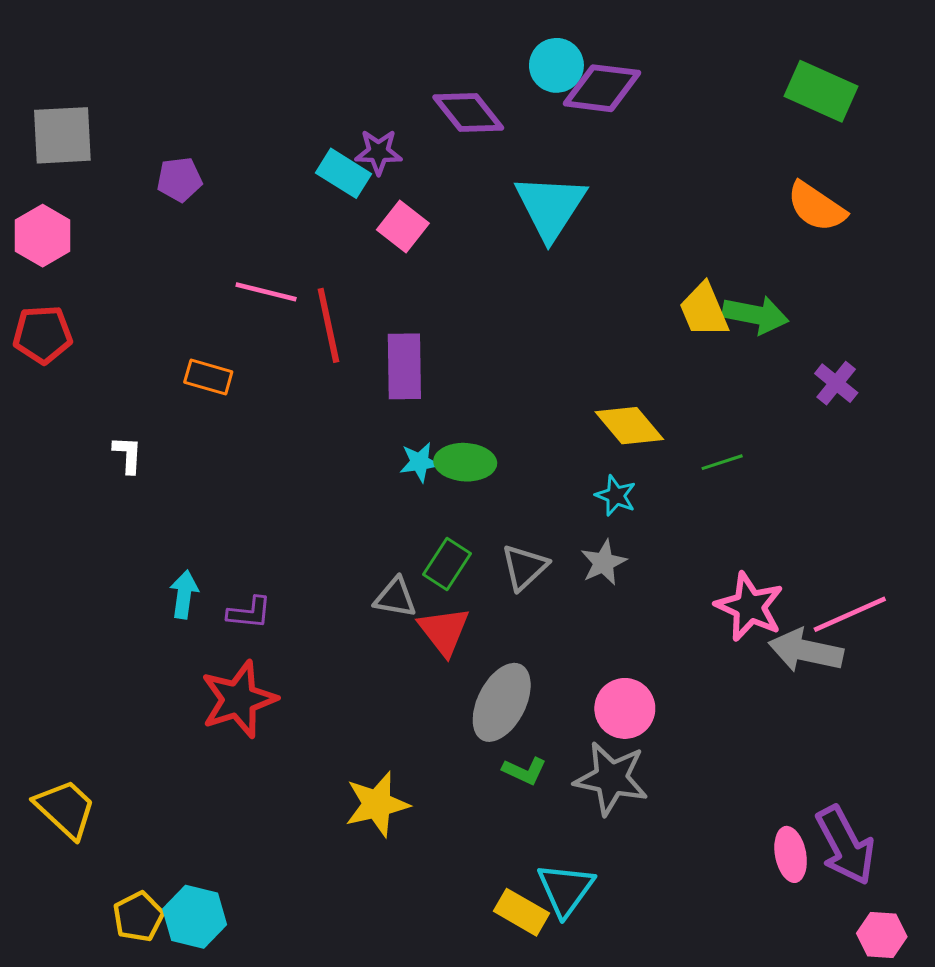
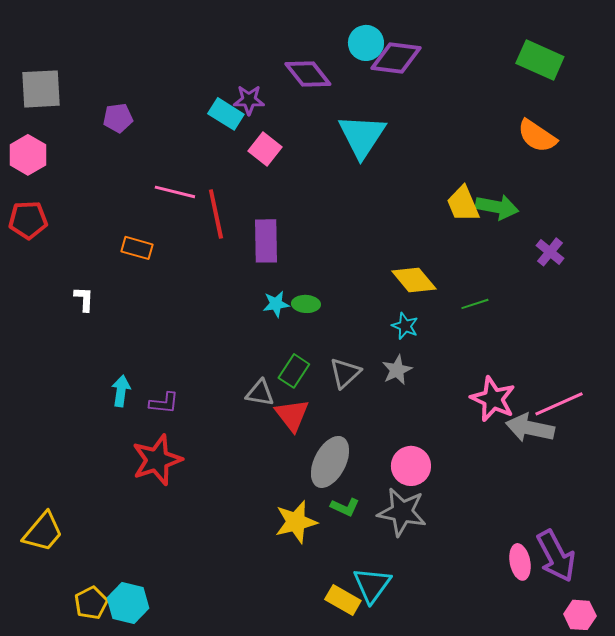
green ellipse: (465, 462) -> (306, 304), size x0.7
yellow star: (377, 804) -> (296, 522), moved
yellow trapezoid: (65, 809) -> (43, 532), turned 87

